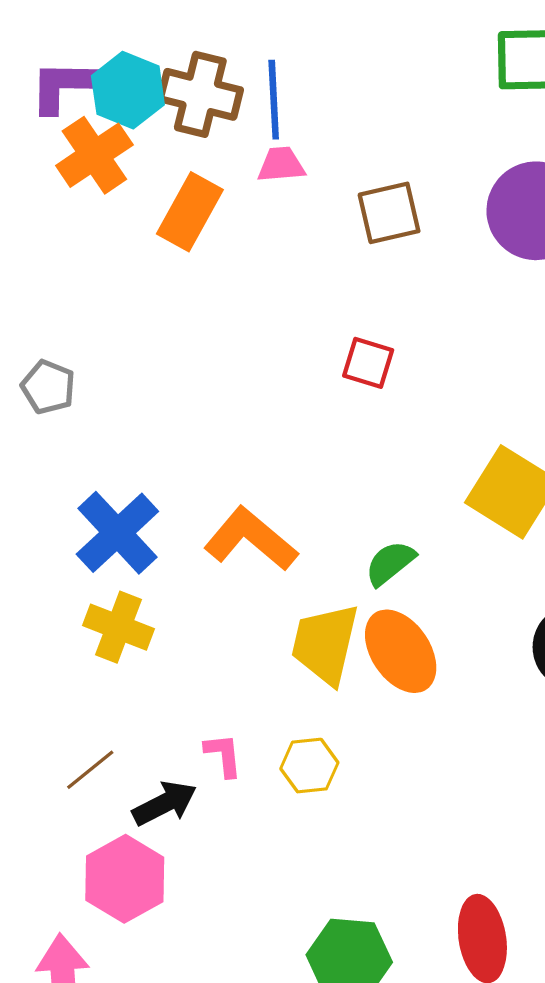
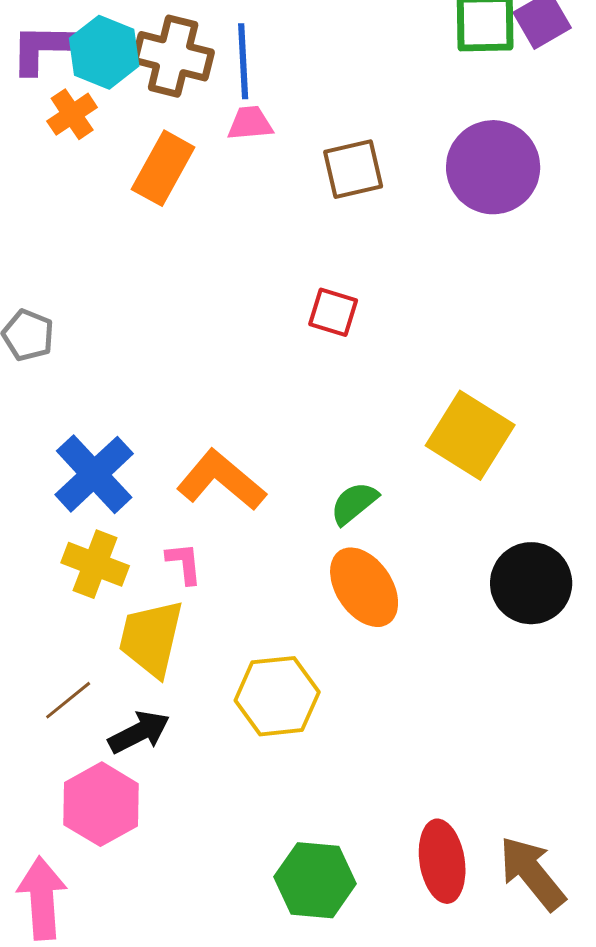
orange cross: (94, 155) -> (72, 114), size x0.7
yellow trapezoid: (325, 644) -> (151, 638), moved
pink L-shape: (223, 755) -> (184, 563), moved
yellow hexagon: (309, 766) -> (277, 696), size x1.5

